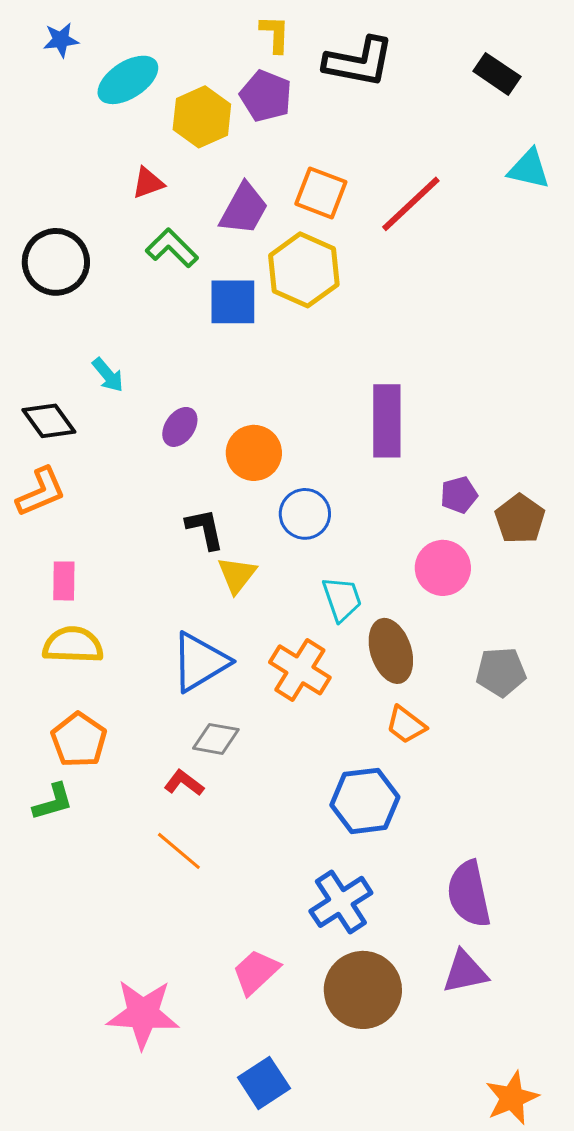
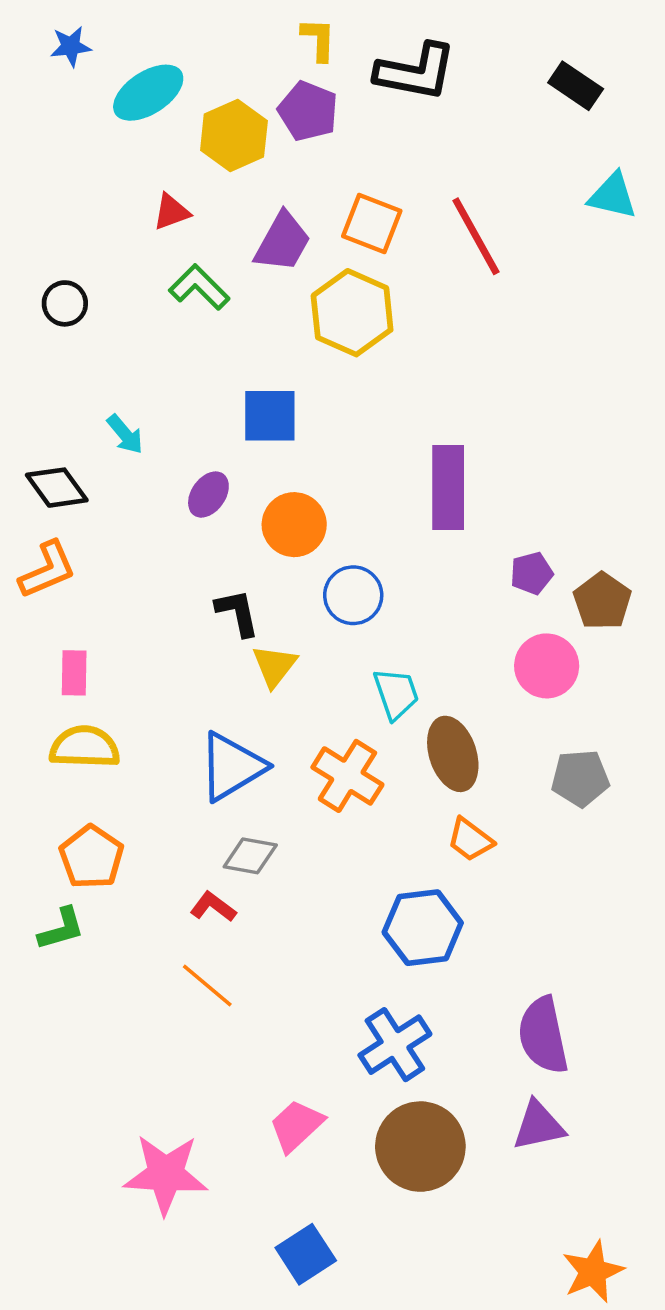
red line: (411, 204) -> (476, 236), turned -76
black circle: (56, 262) -> (65, 303), size x0.6
blue square: (233, 302) -> (270, 416), moved
pink circle: (443, 568) -> (547, 666), moved

